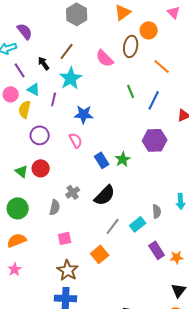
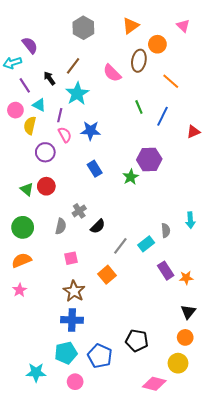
pink semicircle: (76, 140) -> (65, 135), moved
purple hexagon: (155, 140) -> (149, 159), moved
blue rectangle: (102, 160) -> (95, 169), moved
black semicircle: (105, 195) -> (98, 226), moved, size x0.7

